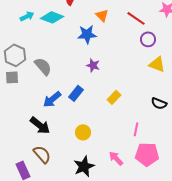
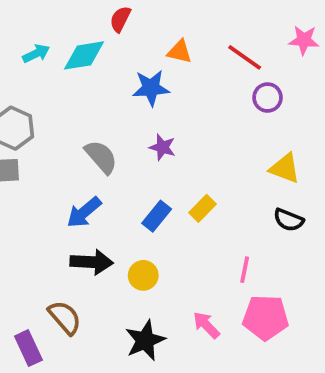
orange triangle: (102, 15) -> (180, 52), turned -32
cyan diamond: (52, 17) -> (84, 55), turned -30
yellow triangle: (157, 64) -> (285, 168), moved
gray semicircle: (43, 66) -> (101, 157), moved
blue rectangle: (76, 93) -> (157, 216), moved
black arrow: (40, 125) -> (92, 262), moved, turned -35

